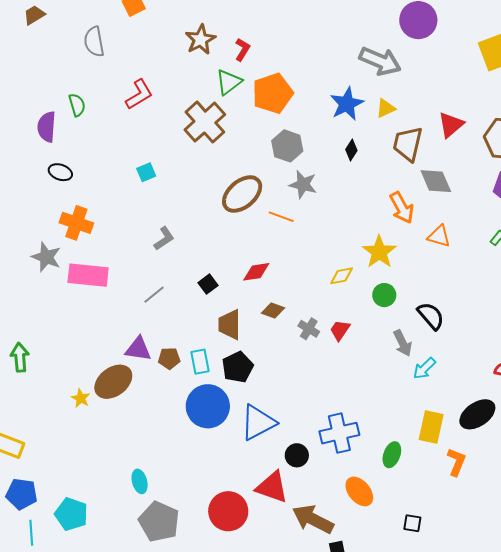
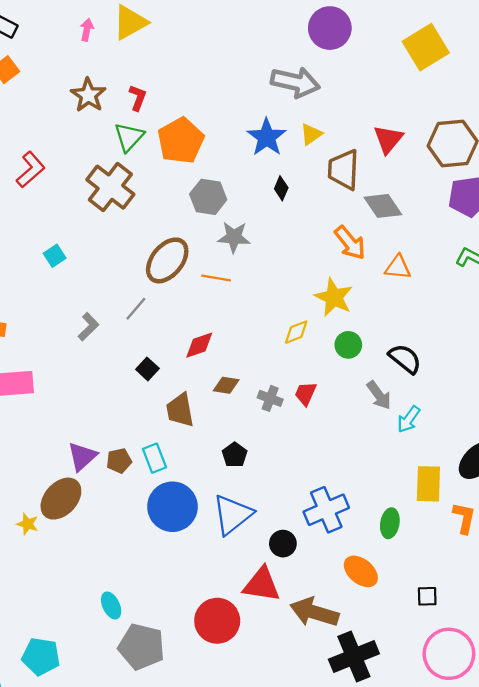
gray line: (154, 295) -> (136, 309), moved
purple triangle: (138, 349) -> (82, 456), turned -40
black pentagon: (238, 367) -> (235, 455), moved, size x0.7

